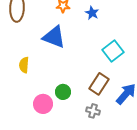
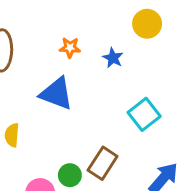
brown rectangle: (99, 84) -> (103, 163), moved

